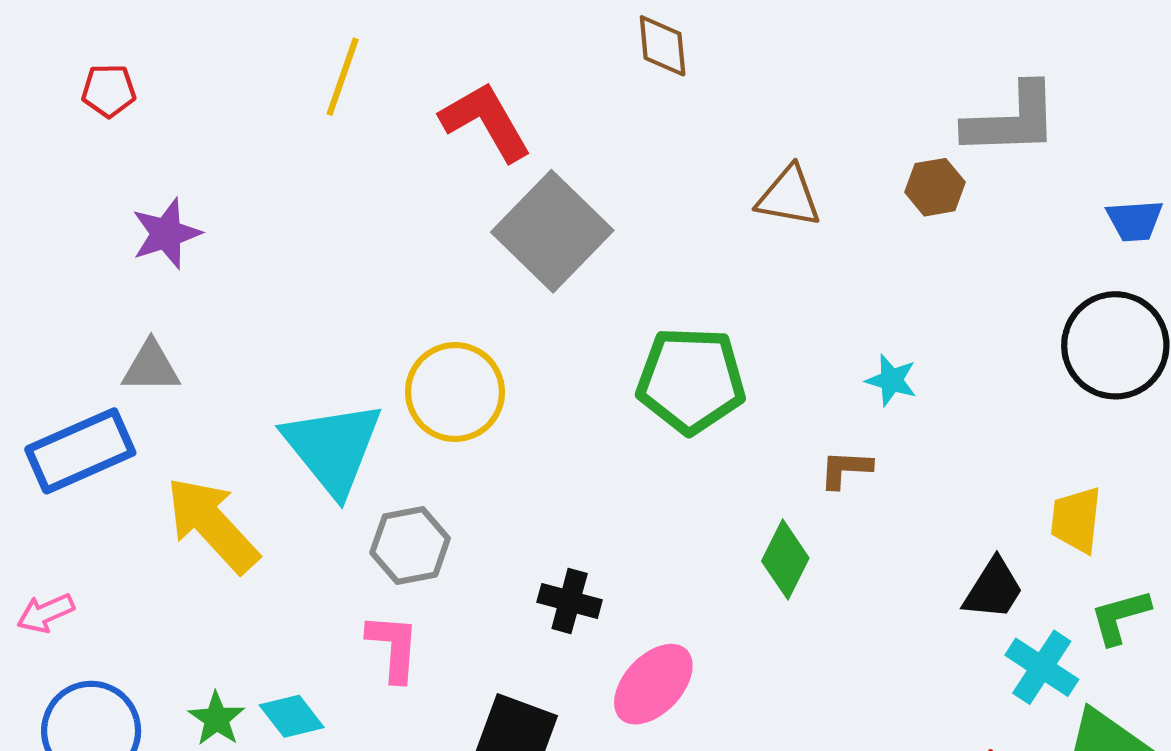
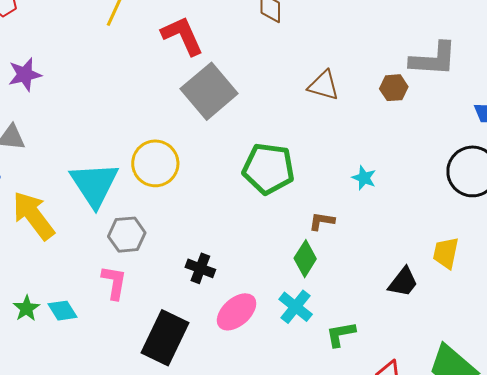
brown L-shape: (846, 469) -> (322, 221), moved
green L-shape: (1120, 617) -> (341, 334), moved
cyan cross: (1042, 667) -> (296, 307), moved

